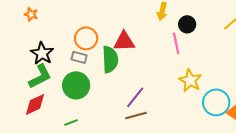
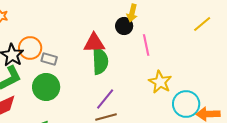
black circle: (187, 24) -> (124, 26), moved
orange circle: (86, 38) -> (30, 48), moved
green semicircle: (110, 59) -> (100, 61), moved

